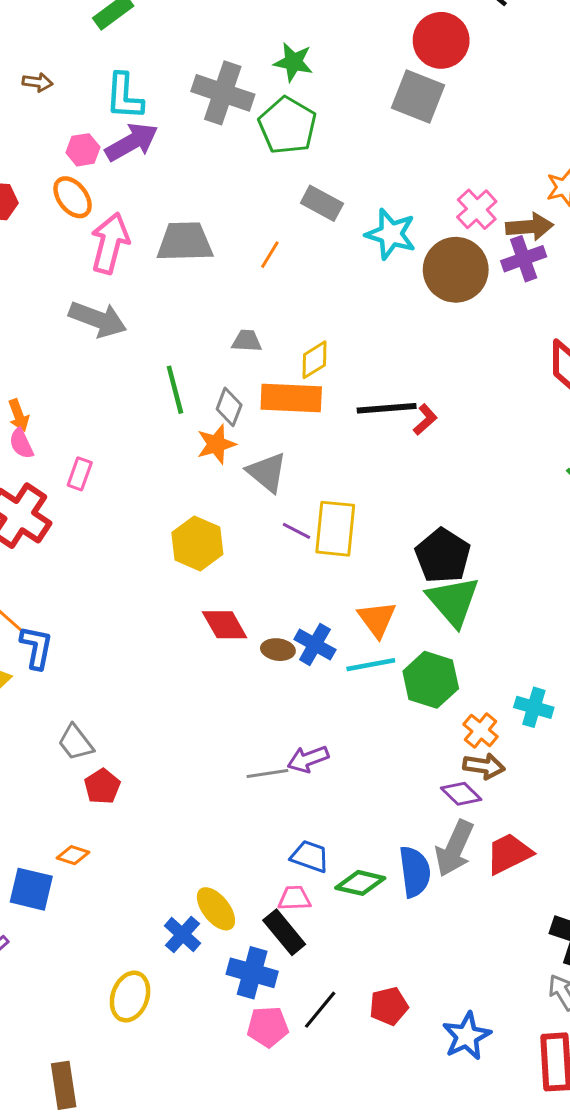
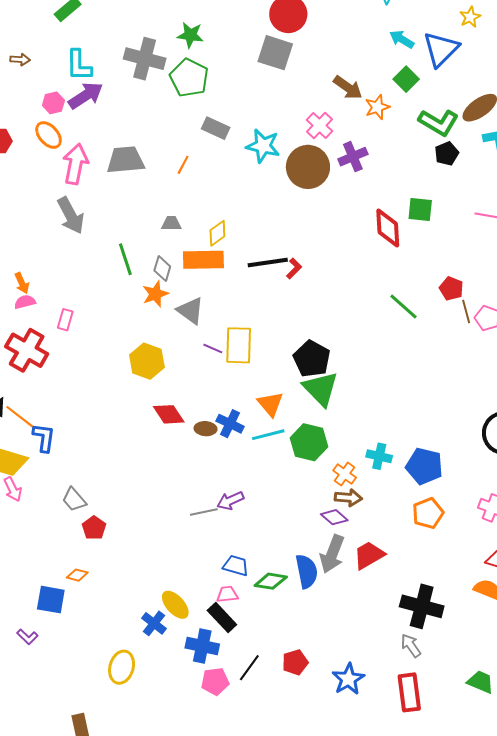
brown arrow: (529, 227) -> (348, 88), moved, turned 44
gray arrow: (98, 319) -> (71, 215), turned 45
pink semicircle: (21, 443) -> (25, 302), turned 105

